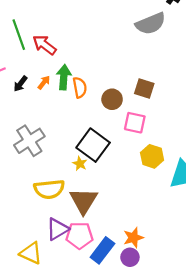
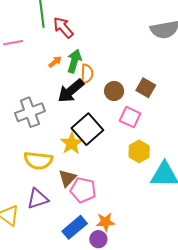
black arrow: (20, 84) -> (71, 91), moved, size x1.8
yellow star: (80, 164) -> (72, 143), size x1.6
brown triangle: (84, 201) -> (67, 178), size x0.7
pink pentagon: (80, 235) -> (83, 190), moved

